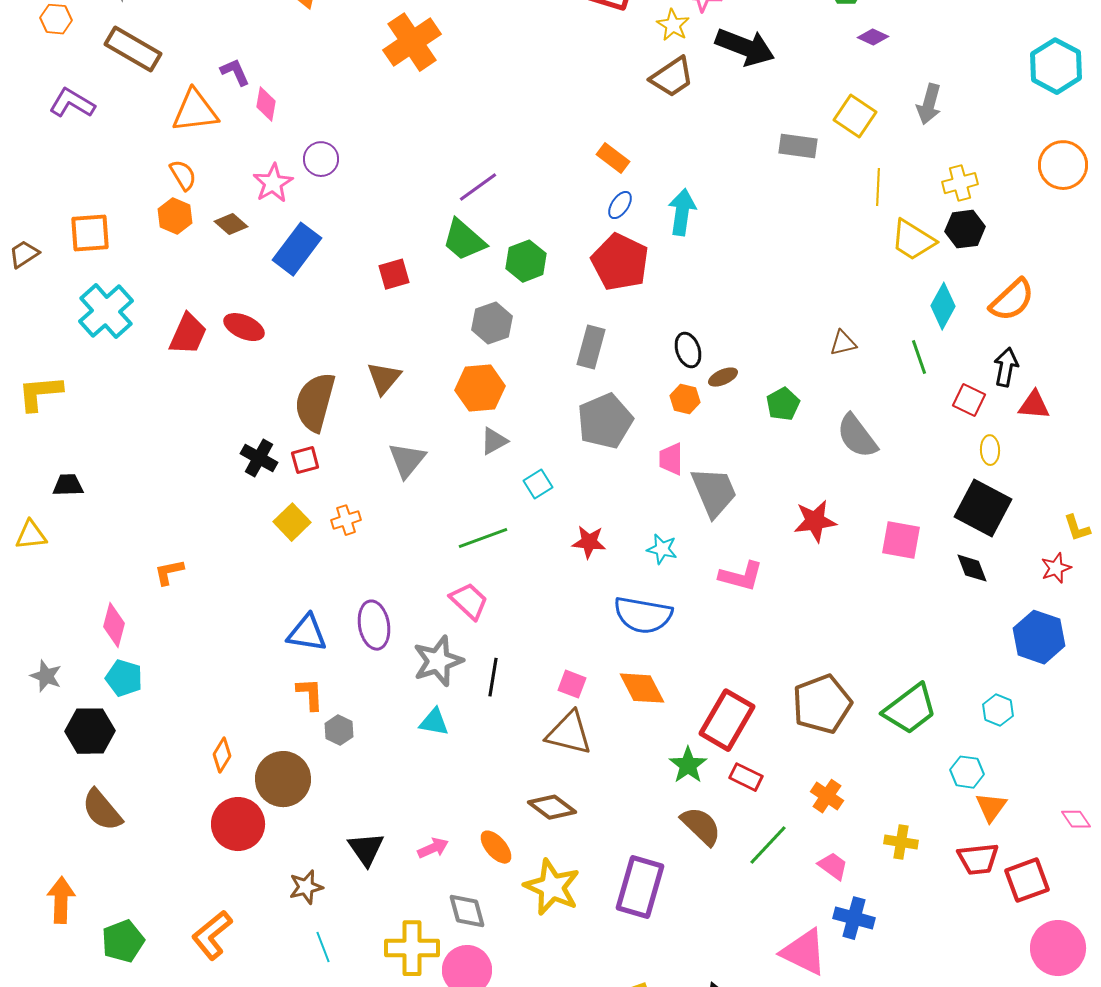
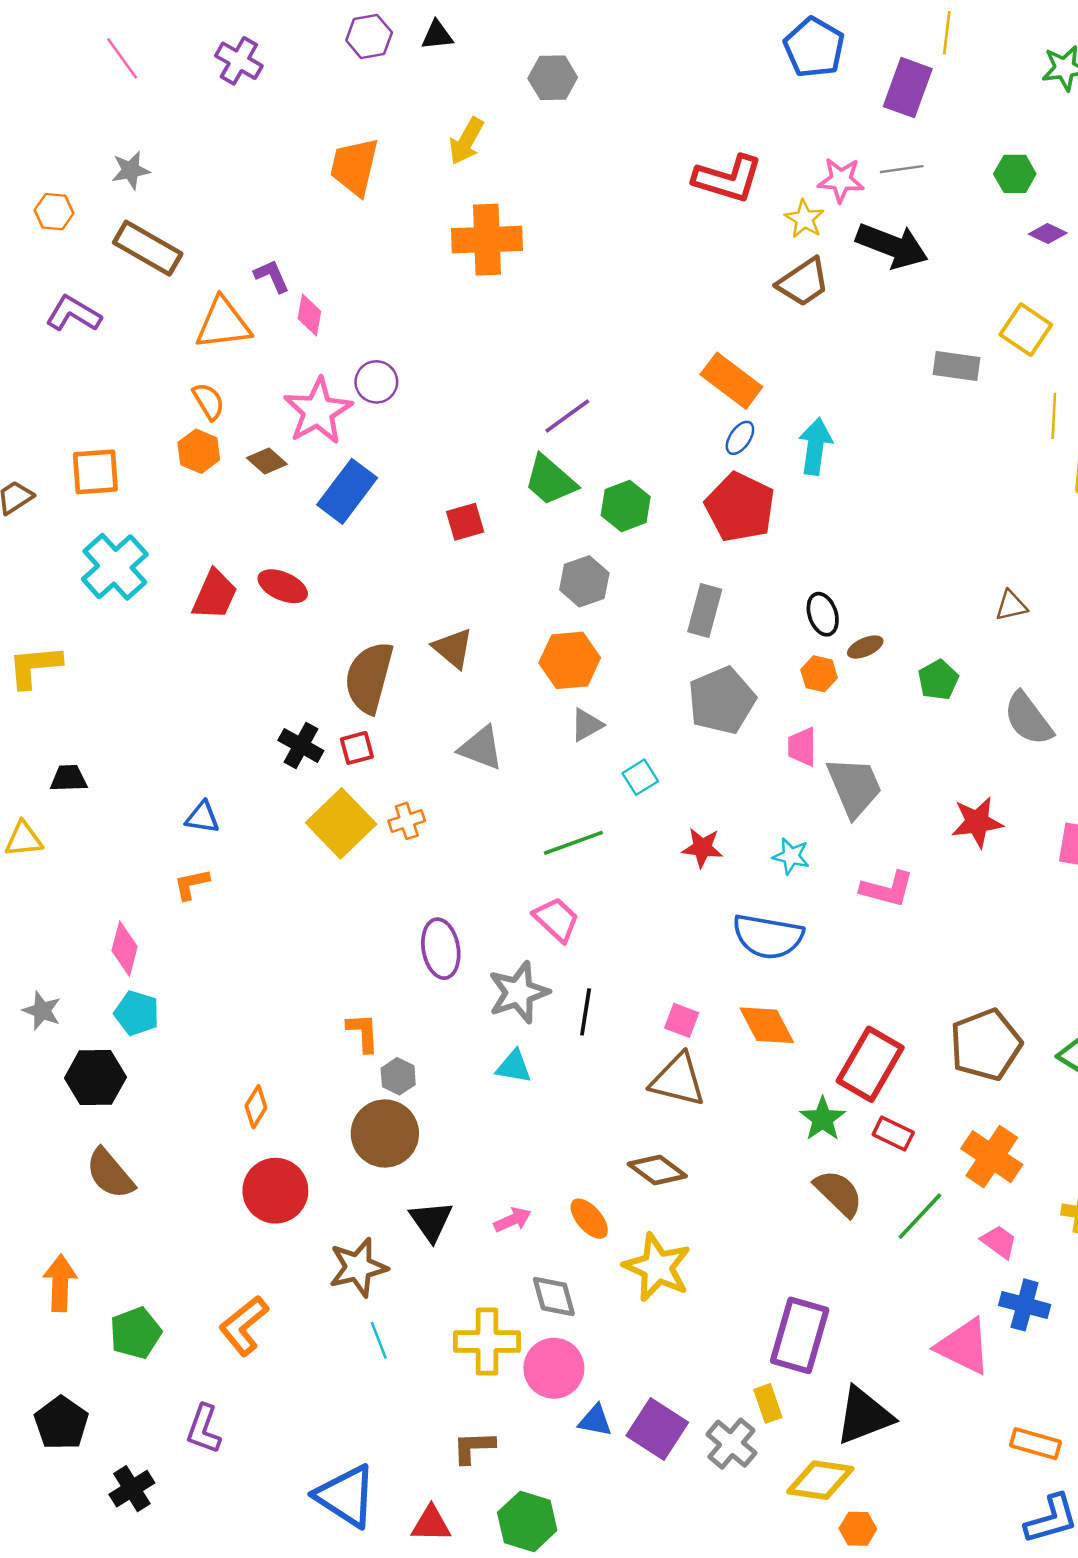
orange cross: (412, 42) -> (487, 240), turned 32
orange rectangle: (613, 158) -> (731, 381), size x1.5
pink star: (273, 183) -> (318, 411), size x1.4
brown triangle: (384, 378) -> (453, 648), turned -30
gray triangle: (407, 460) -> (481, 748), turned -48
yellow square: (292, 522) -> (341, 823), size x1.5
blue triangle: (307, 633) -> (202, 817), moved, size x0.7
brown circle: (283, 779) -> (385, 1133), moved
orange cross: (827, 796) -> (992, 1157), size x1.5
brown star: (306, 887) -> (358, 1267), size x1.4
purple rectangle: (640, 887) -> (800, 1335), moved

